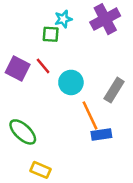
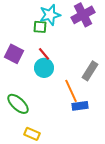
cyan star: (63, 19) -> (50, 15), size x1.5
red line: (43, 66) -> (44, 54), moved
cyan circle: (71, 82) -> (44, 68), moved

